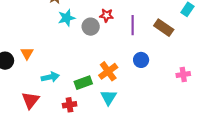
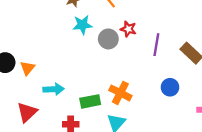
orange triangle: (27, 53) -> (27, 68), moved
blue circle: (141, 60) -> (170, 87), moved
orange cross: (108, 71) -> (120, 93), turned -36

